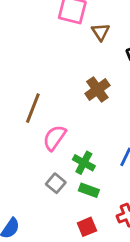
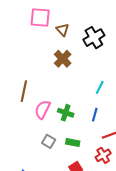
brown cross: (97, 90) -> (63, 59), moved
green cross: (84, 163) -> (66, 113), moved

